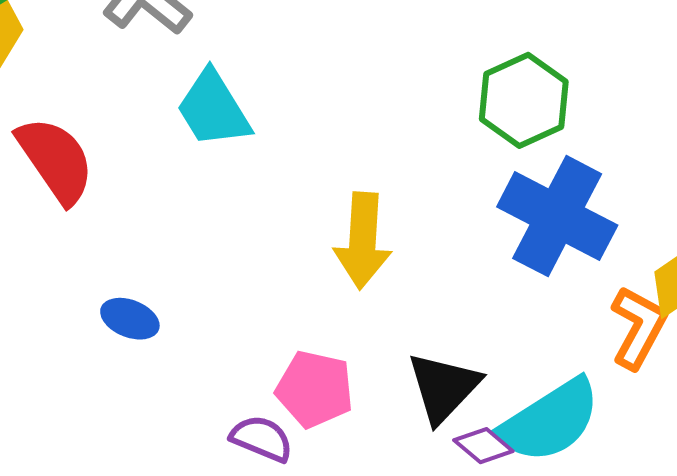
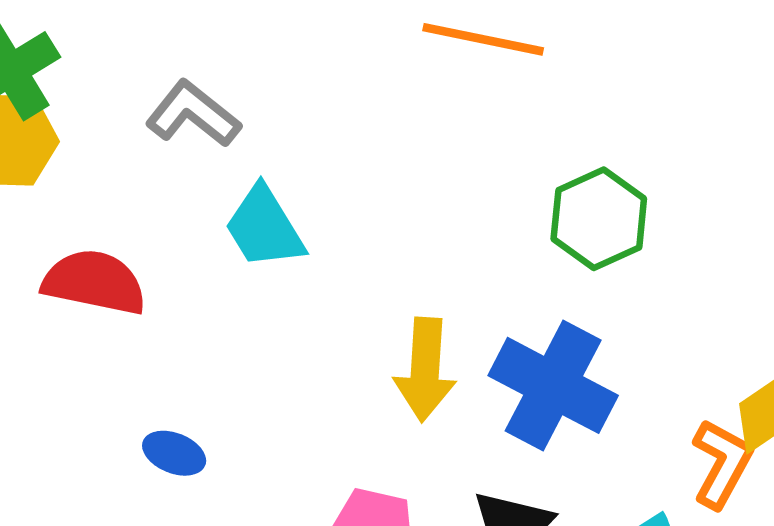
red semicircle: (56, 160) -> (94, 282), turned -44
blue cross: (557, 216) -> (553, 385), moved

